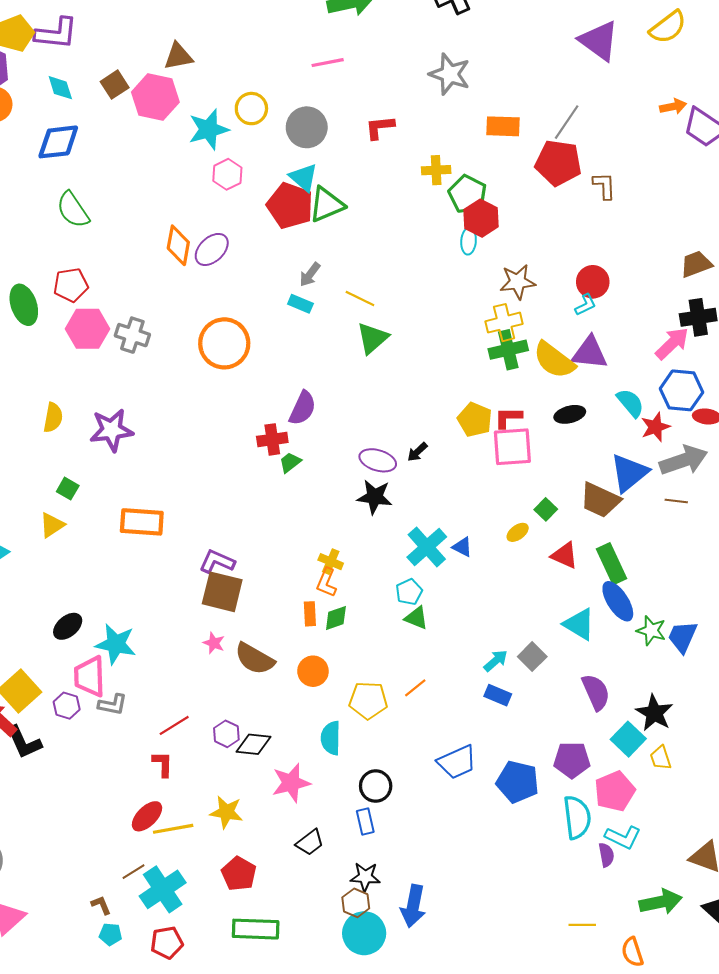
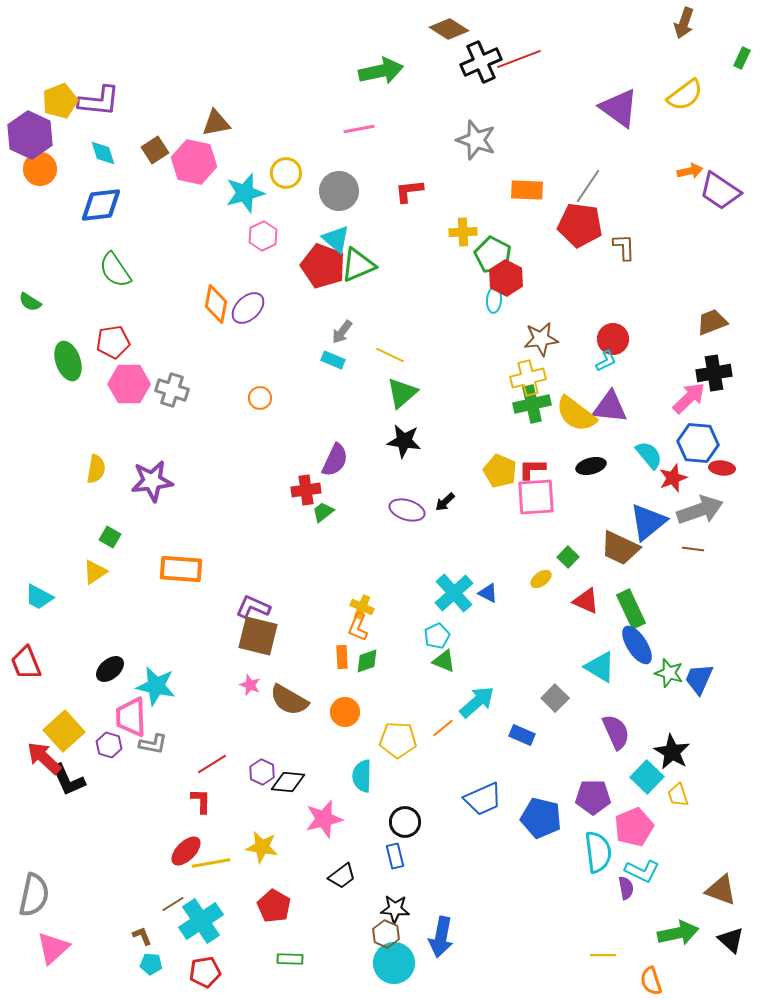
orange circle: (224, 343) -> (260, 398), size x0.5
black star: (375, 497) -> (404, 441), moved
cyan arrow: (496, 661) -> (477, 702), moved, size x1.5
green rectangle: (256, 929) -> (290, 959), size x0.6

